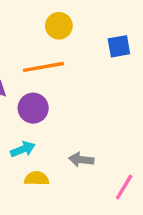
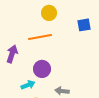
purple circle: (33, 108) -> (42, 69), moved

